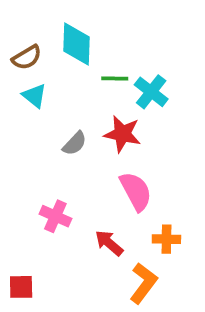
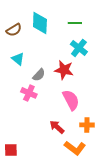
green line: (115, 78) -> (75, 23), moved
cyan triangle: (34, 96) -> (18, 59), moved
pink cross: (55, 216) -> (29, 93), moved
orange L-shape: (143, 283) -> (75, 148), turned 90

